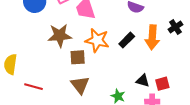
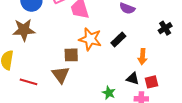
brown star: (60, 35) -> (24, 30), moved
orange arrow: (152, 37) -> (142, 57), moved, size x0.7
brown triangle: (80, 85) -> (61, 75), moved

